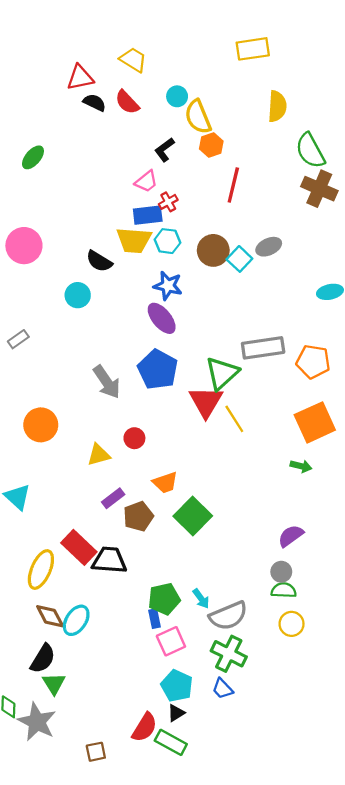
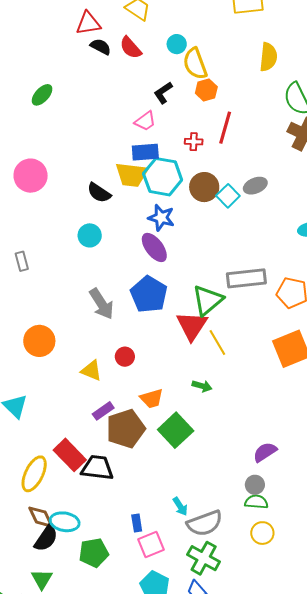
red cross: (168, 202) -> (194, 142), moved, turned 30
cyan hexagon: (167, 241) -> (163, 177), size x1.6
cyan circle: (78, 295) -> (90, 235), moved
gray rectangle: (18, 339) -> (22, 261), turned -72
yellow triangle: (99, 455) -> (91, 371), turned 35
green arrow: (301, 466) -> (202, 386), moved
brown pentagon: (138, 516) -> (126, 429), size x1.4
green pentagon: (164, 599) -> (94, 553), moved
cyan ellipse: (76, 620) -> (65, 522), turned 64
black semicircle: (43, 659) -> (46, 538), moved

